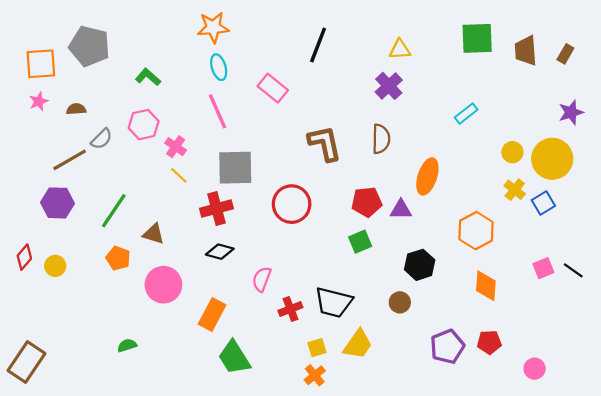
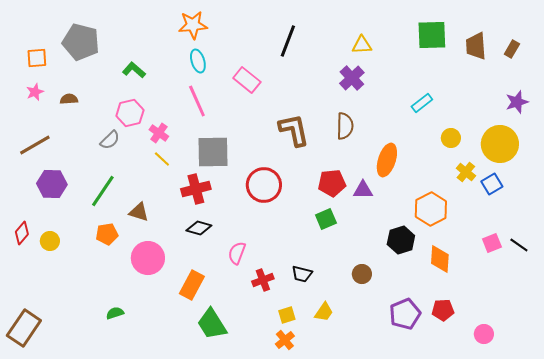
orange square: (41, 64) -> (37, 58), size x0.7
gray semicircle: (102, 139) -> (110, 140), moved
yellow circle: (512, 152) -> (451, 138), moved
brown line: (70, 160) -> (35, 145), moved
orange pentagon: (118, 258) -> (107, 234), turned -30
black hexagon: (420, 265) -> (401, 240), moved
black trapezoid: (334, 302) -> (302, 274), size x0.6
yellow trapezoid: (358, 344) -> (324, 312), size x0.7

